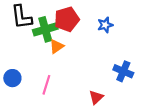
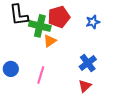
green cross: (45, 29) -> (40, 26), turned 30
blue cross: (123, 71) -> (88, 63), moved, turned 30

